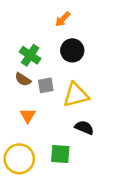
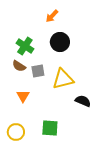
black semicircle: (84, 128) -> (83, 101), moved
yellow circle: (19, 159) -> (16, 132), size x0.7

